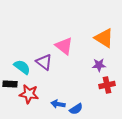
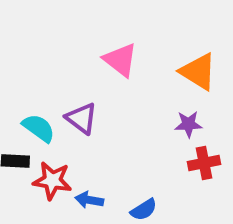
pink triangle: (64, 46) -> (120, 60), moved
blue arrow: (58, 104) -> (89, 200), moved

